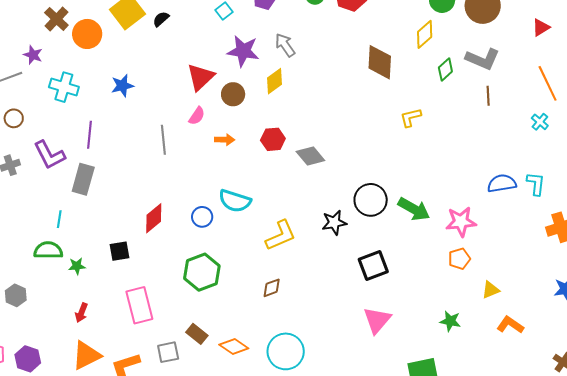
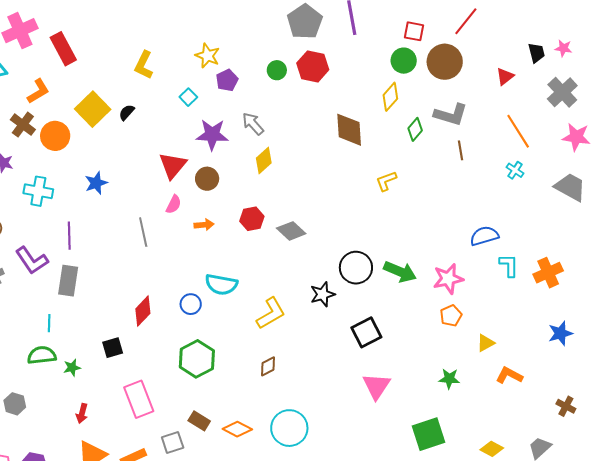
yellow diamond: (274, 81) -> (264, 161), moved
cyan L-shape: (536, 184) -> (509, 265), moved

